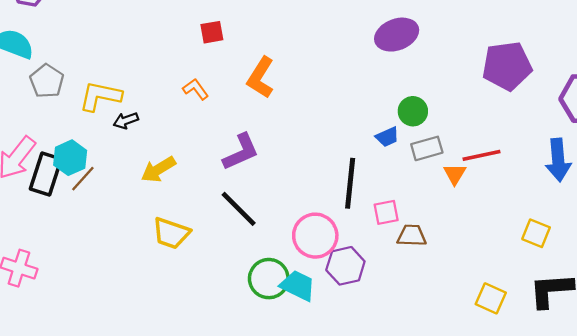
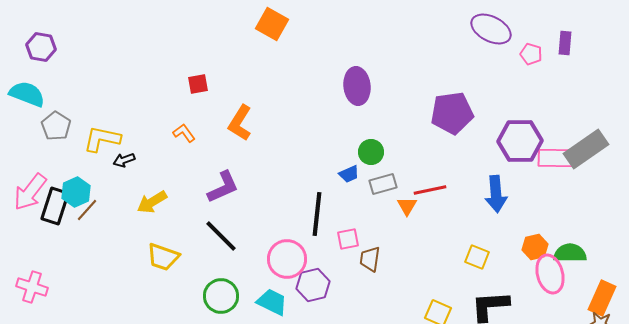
purple ellipse: (397, 35) -> (357, 86), turned -75
brown trapezoid: (412, 236) -> (370, 259), turned -84
green circle: (269, 279) -> (221, 296), moved

